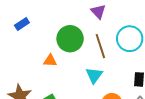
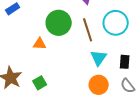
cyan triangle: (94, 75) -> (99, 58), moved

